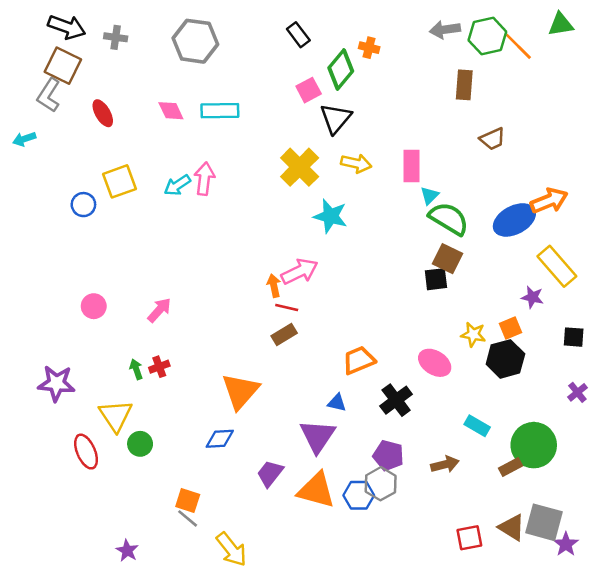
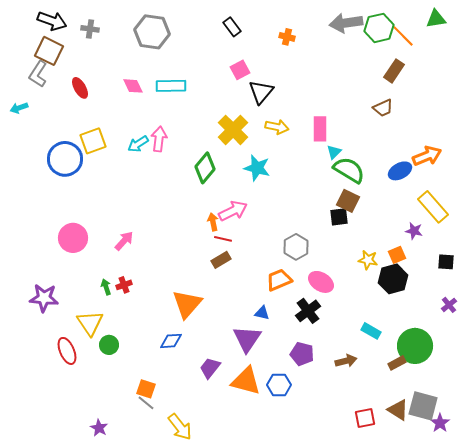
gray arrow: (445, 30) -> (346, 23), size x1.4
green diamond: (341, 69) -> (205, 168), moved
brown rectangle: (464, 85) -> (394, 71), moved, turned 30
blue circle: (83, 205) -> (65, 159), size x1.8
blue ellipse: (514, 220) -> (400, 171), size x0.7
pink circle: (94, 306) -> (73, 238), size x1.5
pink ellipse: (435, 363) -> (321, 282), moved
gray hexagon: (381, 484) -> (296, 247), moved

